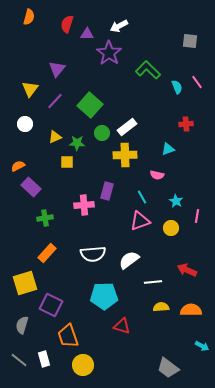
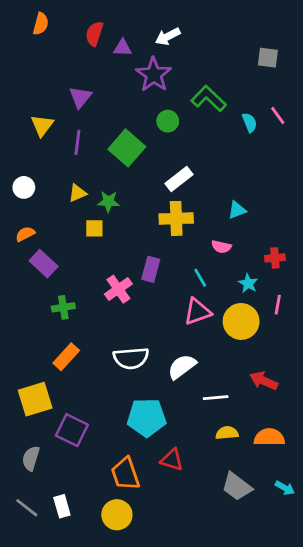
purple line: (55, 101) -> (77, 142), turned -36
white circle: (25, 124) -> (24, 187), moved
red cross: (186, 124) -> (275, 258), moved
green circle: (102, 133) -> (168, 121), moved
pink cross: (84, 205) -> (118, 289), turned -30
yellow circle: (171, 228) -> (241, 321), size x1.6
orange trapezoid: (68, 336) -> (125, 474), moved
gray trapezoid: (168, 368) -> (237, 487), moved

